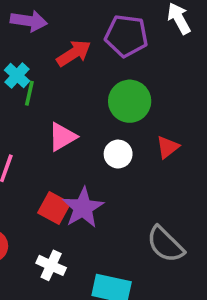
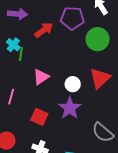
green circle: (130, 101) -> (98, 39), moved
red triangle: (168, 147) -> (100, 78), size x1.6
purple star: (83, 208) -> (70, 108), moved

